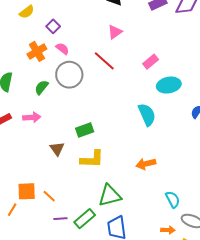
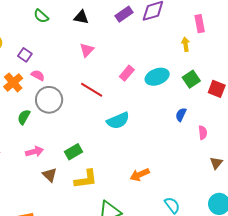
red line: (104, 61) -> (92, 90), moved
cyan ellipse: (169, 85) -> (157, 77), moved
cyan semicircle: (147, 115) -> (118, 121), moved, turned 100
pink arrow: (32, 117) -> (34, 152), moved

